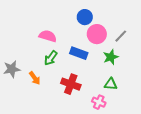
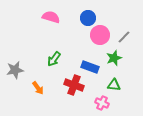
pink semicircle: (48, 36) -> (51, 17), moved
blue rectangle: (79, 53) -> (90, 67), moved
orange arrow: (35, 78) -> (38, 88), moved

